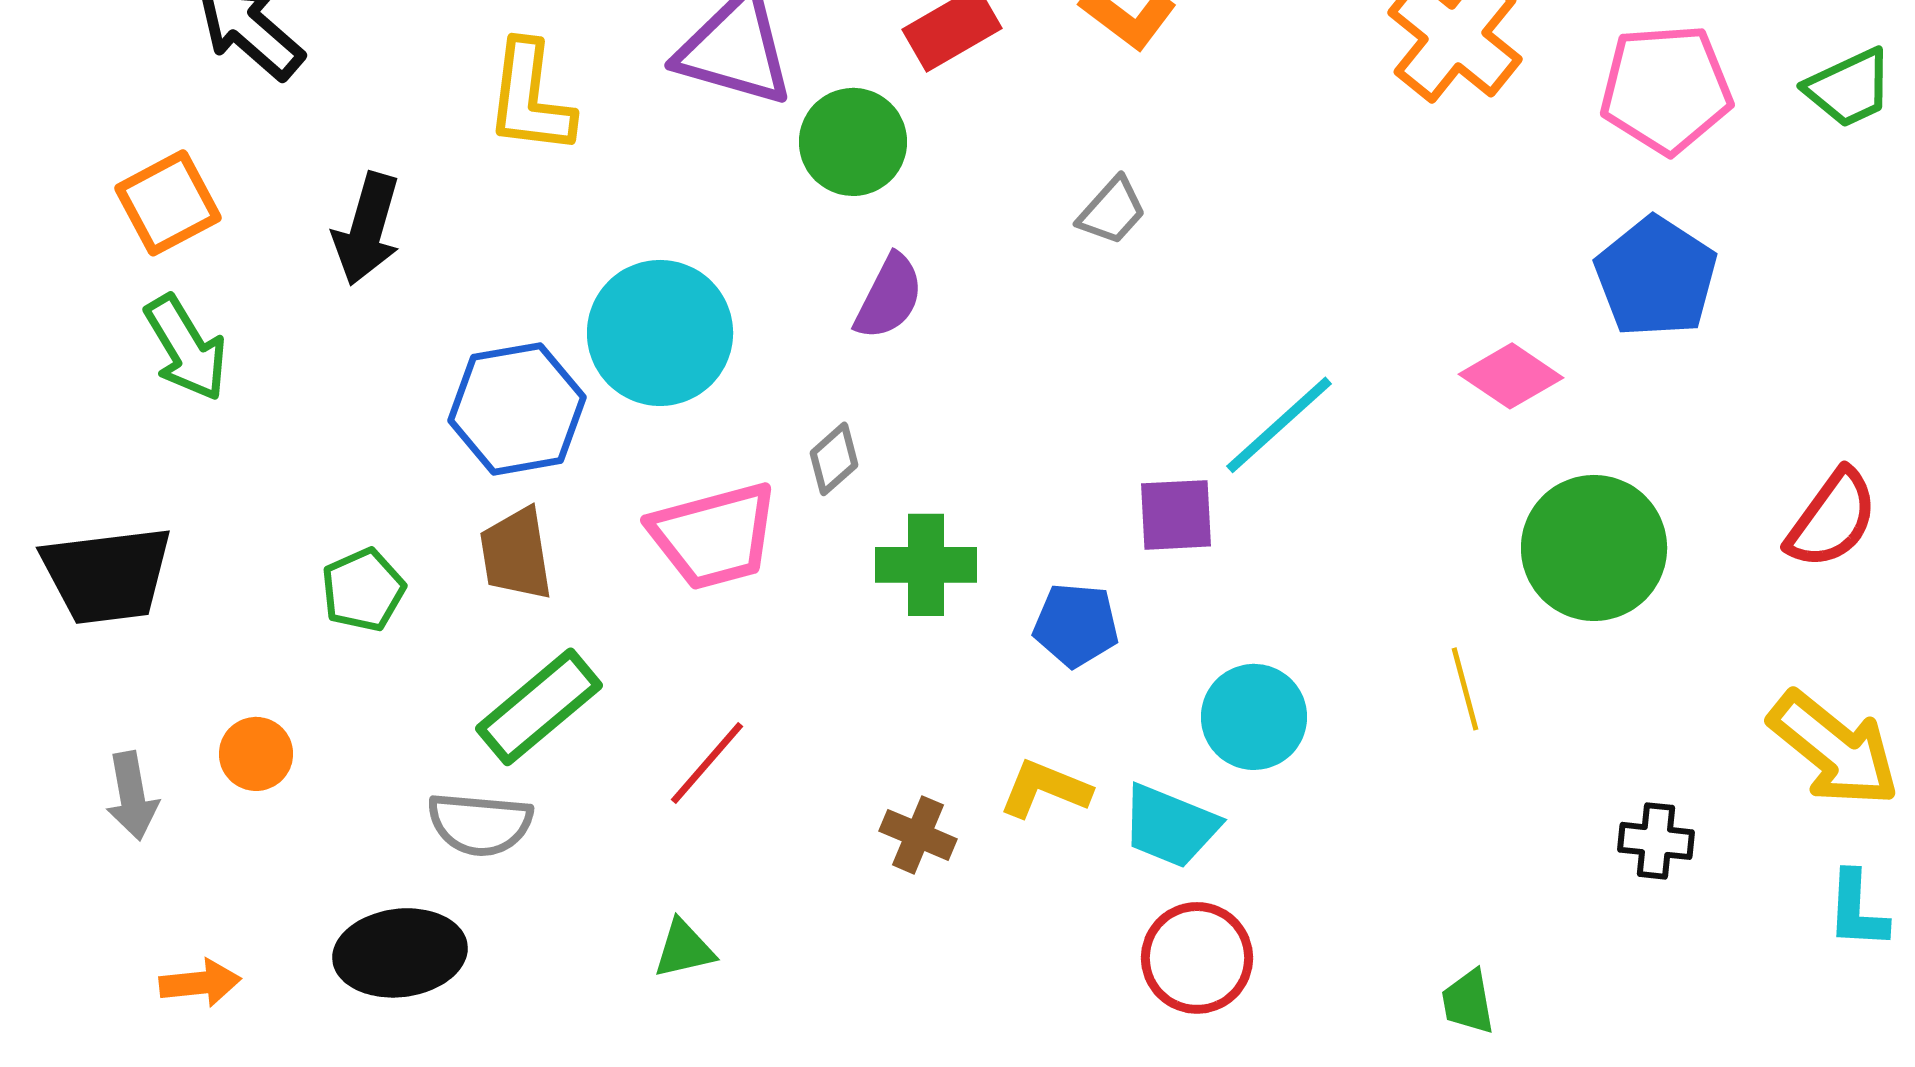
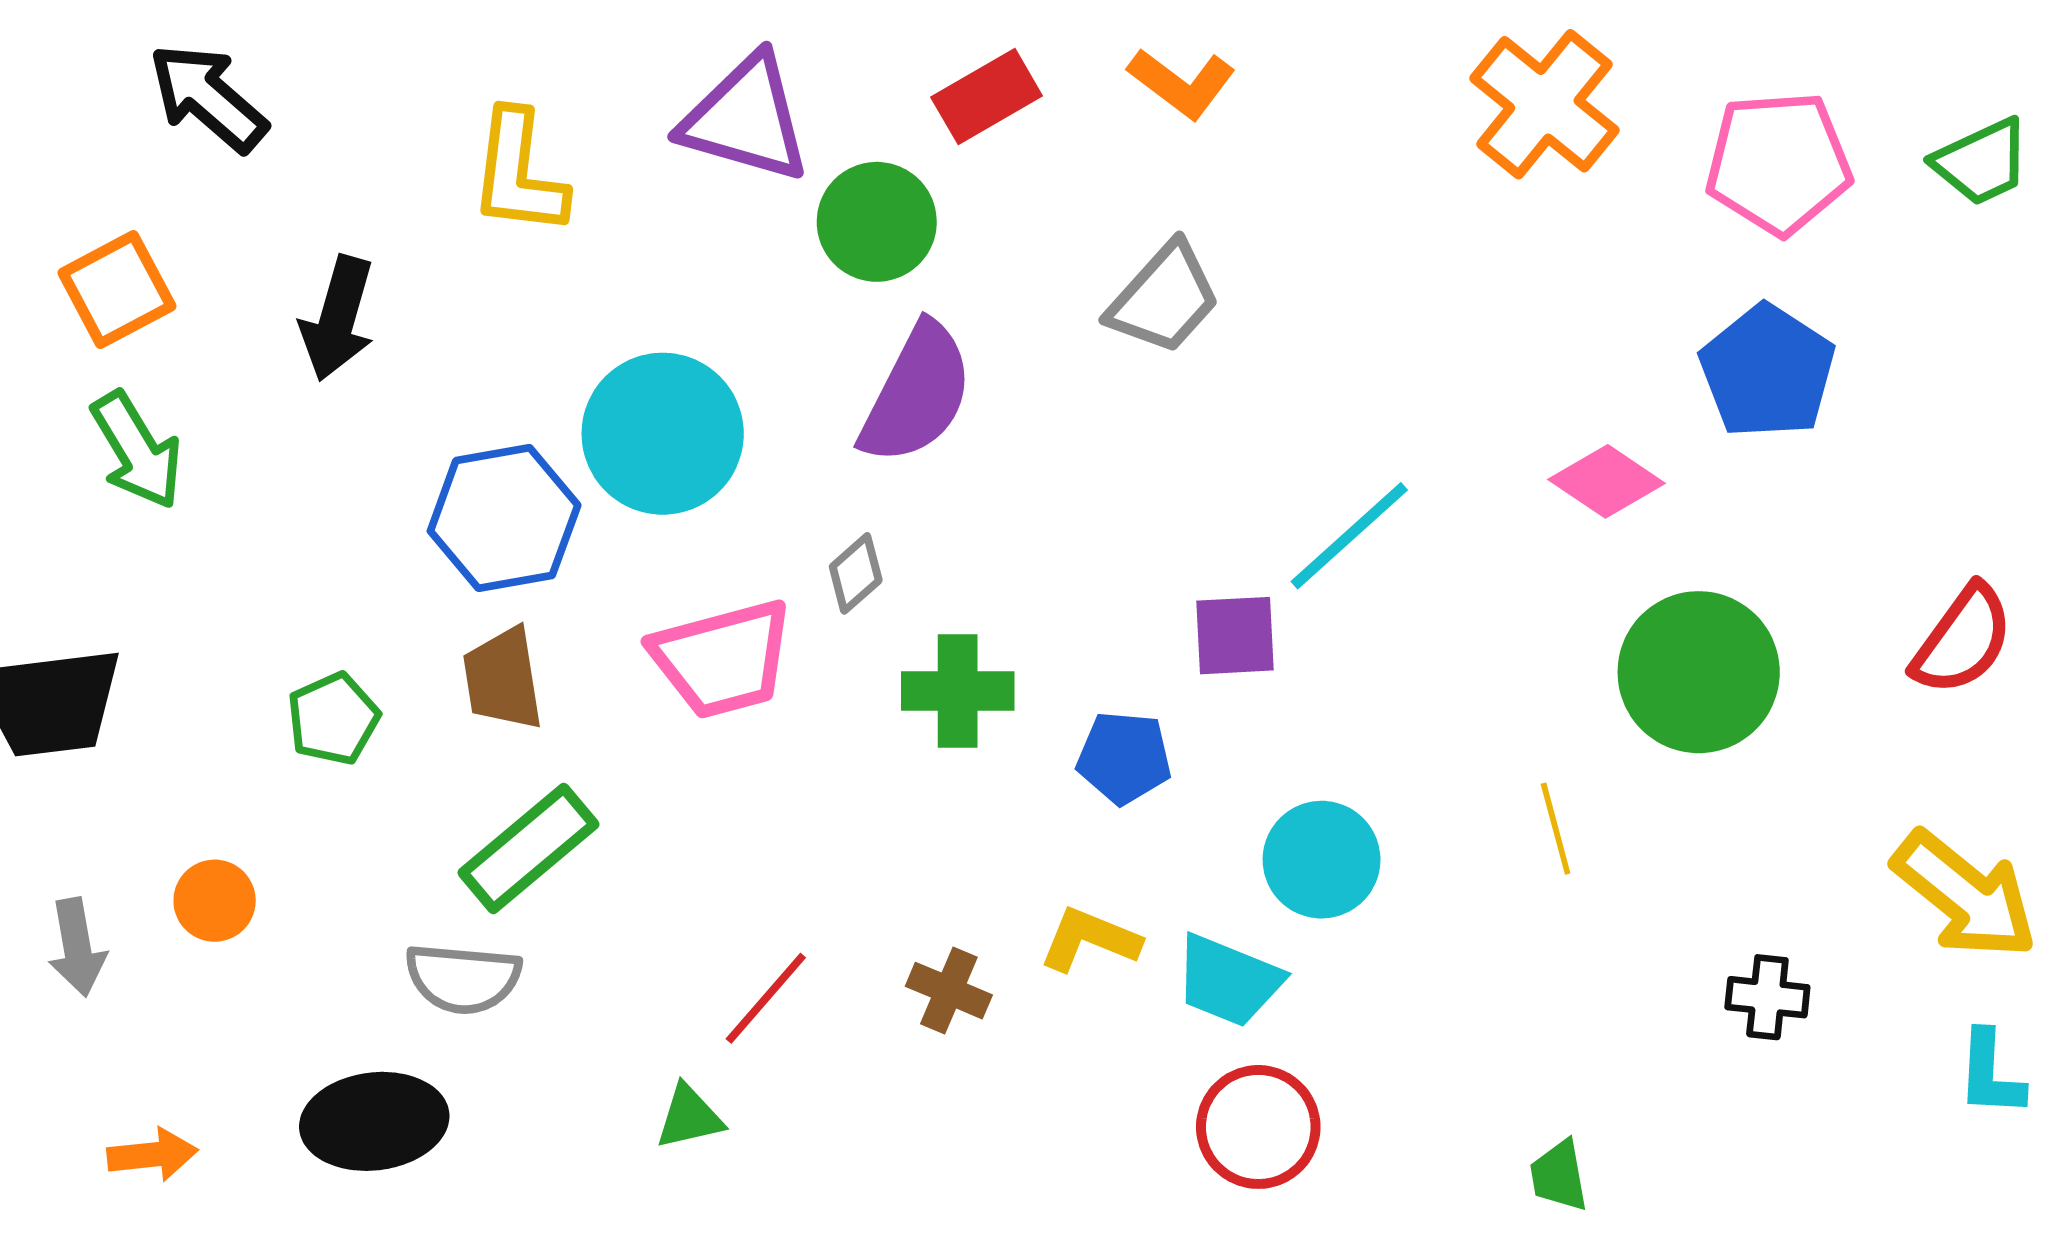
gray trapezoid: (1112, 211) -> (1164, 298), size x1.5
purple semicircle: (889, 297) -> (917, 394), size x1.5
red line: (707, 763) -> (766, 998), moved

